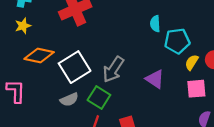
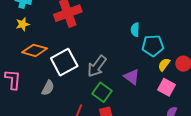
pink square: (196, 89) -> (167, 87), turned 30
green square: (99, 98) -> (102, 92), moved
gray semicircle: (69, 100) -> (48, 88), moved, turned -42

